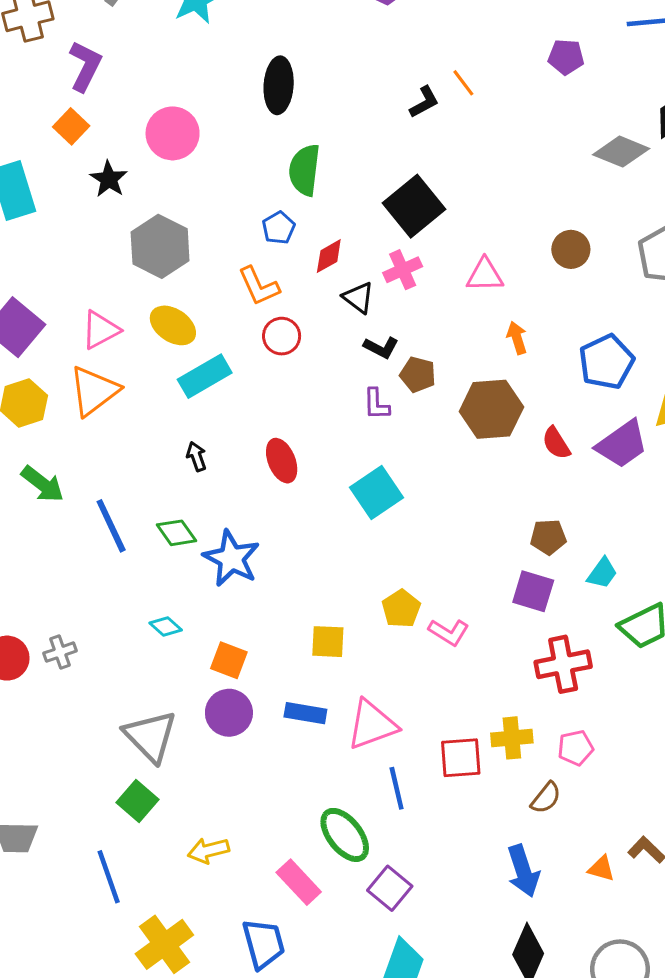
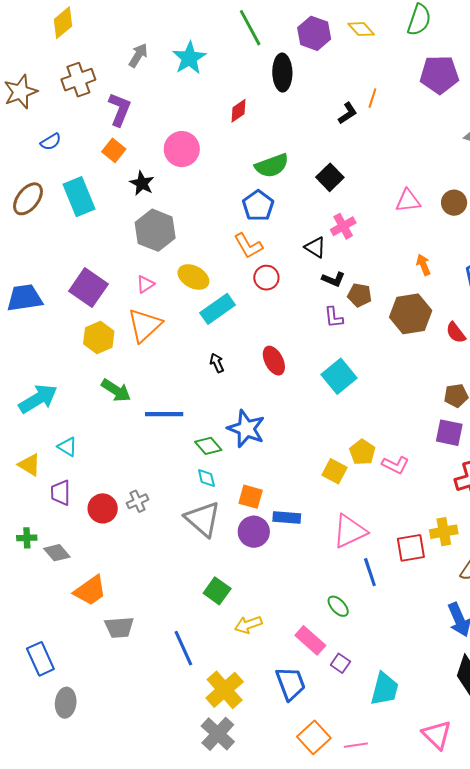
purple pentagon: (566, 57) -> (439, 75), size x1.6
orange line: (463, 83) -> (372, 98), turned 60
black ellipse: (279, 85) -> (282, 73), moved
green semicircle: (305, 170) -> (272, 166), turned -112
black square: (414, 206) -> (330, 177), moved, size x0.7
blue pentagon: (279, 228) -> (258, 206), size x1.4
gray hexagon: (160, 246) -> (155, 230), moved
red diamond: (329, 256) -> (239, 111), moved
pink triangle: (485, 275) -> (408, 201), moved
pink triangle: (101, 330) -> (145, 284), size x0.7
blue line: (111, 526) -> (164, 414), turned -60
green diamond: (177, 533) -> (208, 446), moved
cyan diamond: (166, 626) -> (206, 478), turned 40
yellow square: (328, 642) -> (334, 471), moved, turned 30
blue rectangle: (305, 713) -> (287, 518), moved
gray triangle: (150, 736) -> (203, 519), moved
green square: (138, 801) -> (217, 591), moved
green ellipse: (345, 835) -> (338, 606), size x0.6
purple square: (390, 888) -> (340, 663), moved, size x0.7

